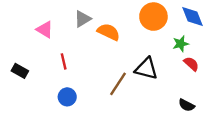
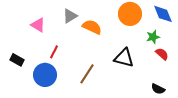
red line: (64, 61) -> (54, 52), turned 40
brown line: (118, 84) -> (87, 74), moved
blue circle: (67, 97) -> (45, 75), moved, size x1.5

